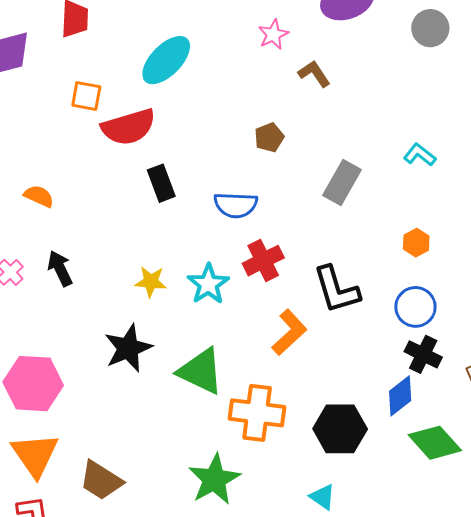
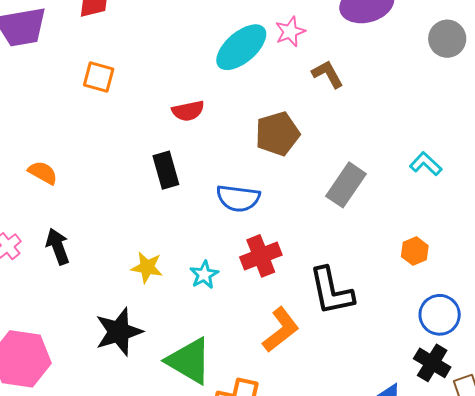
cyan ellipse: (166, 60) -> (241, 47), moved
red semicircle: (129, 127) -> (188, 111), moved, size x0.6
brown pentagon: (269, 137) -> (277, 134), size x1.5
cyan star: (208, 284) -> (204, 275), size x0.7
blue circle: (415, 307) -> (440, 315), moved
black cross: (423, 354) -> (432, 363), moved

